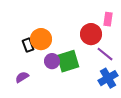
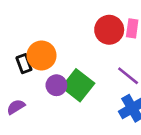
red circle: (91, 34) -> (109, 30), moved
green square: (68, 61) -> (78, 85), turned -35

